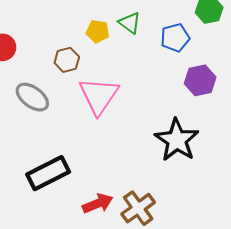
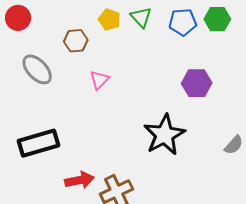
blue pentagon: (175, 38) -> (183, 22), moved
pink triangle: (99, 96) -> (99, 80), size x0.5

